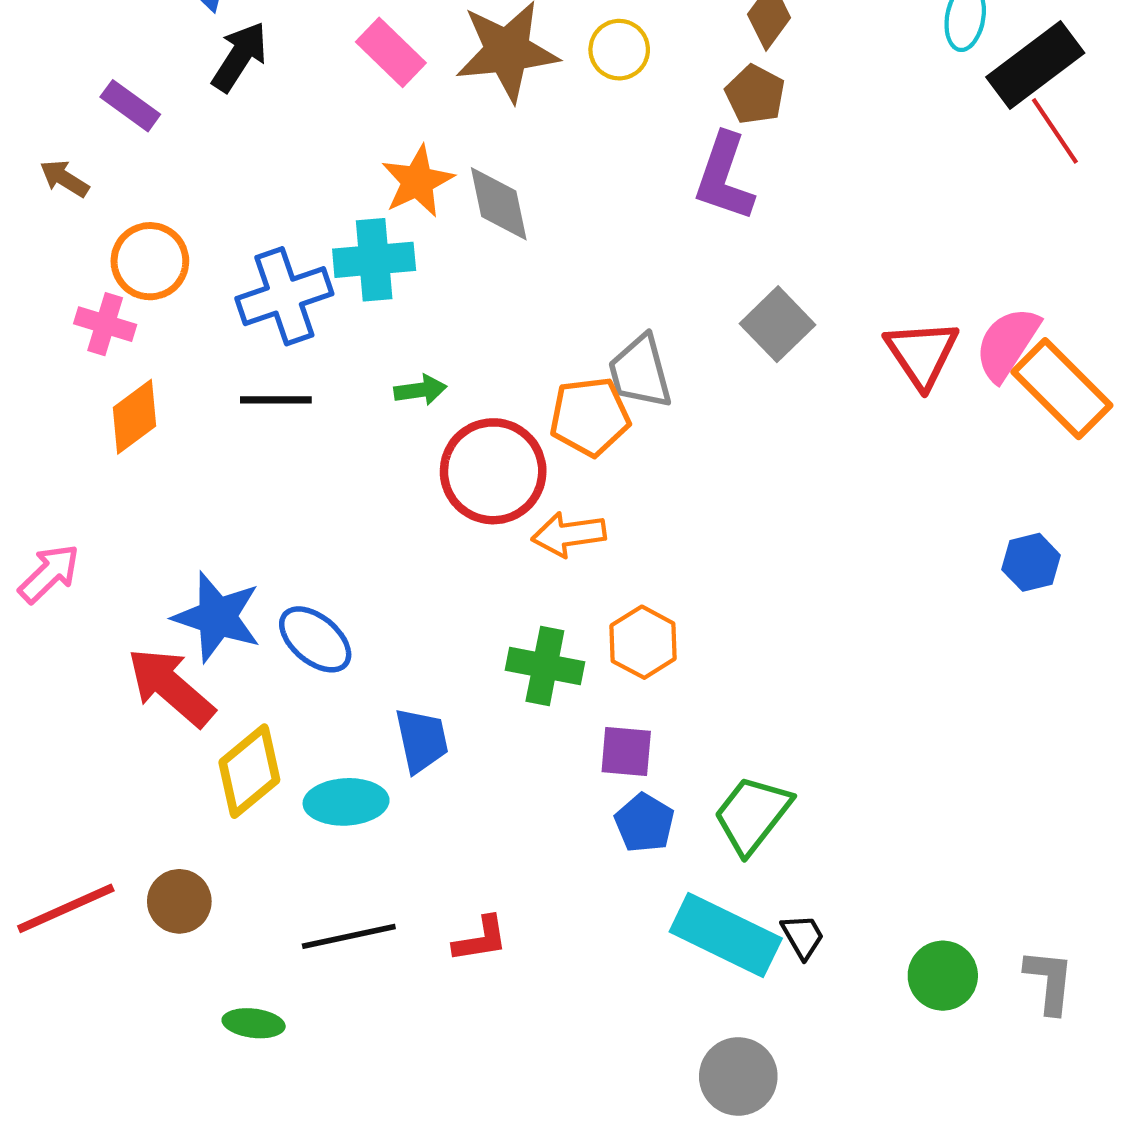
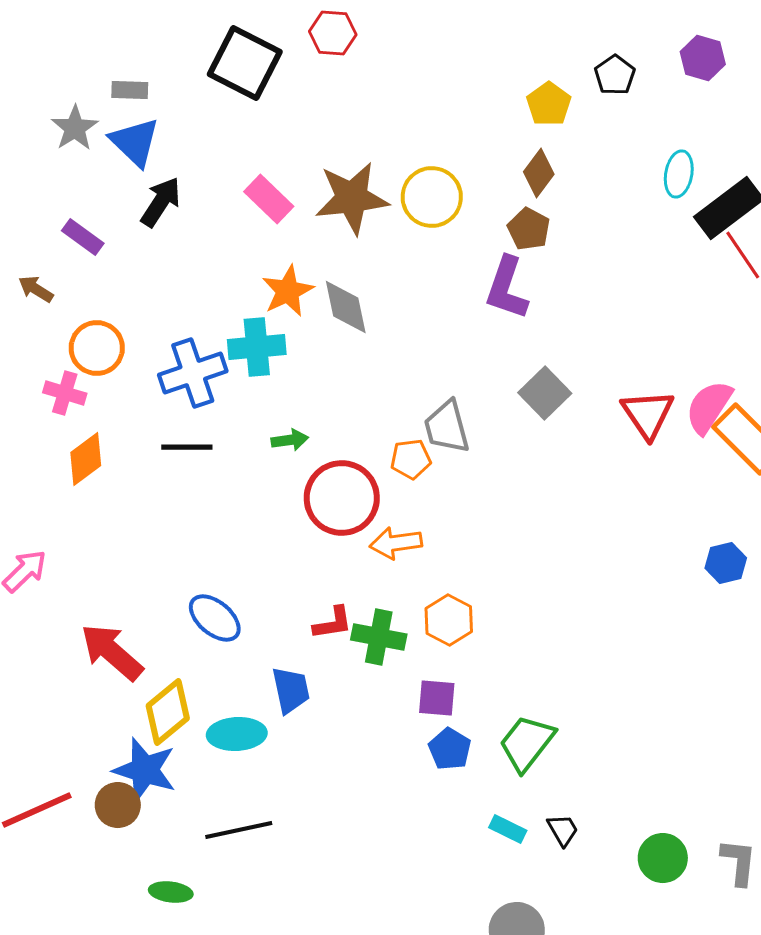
yellow circle: (619, 50) -> (432, 197), size x1.4
orange pentagon: (590, 417) -> (411, 459), size x0.7
blue star: (217, 617) -> (145, 770), moved
cyan rectangle: (726, 935) -> (508, 829), size x0.5
red L-shape: (481, 939) -> (333, 623), moved

